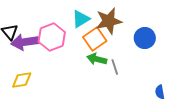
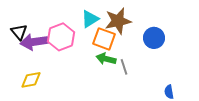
orange square: (95, 39) -> (104, 39), turned -35

